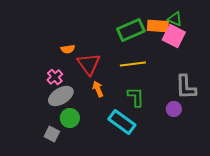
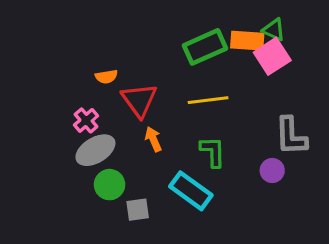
pink square: (174, 36) -> (272, 56), turned 30
gray square: (52, 134) -> (138, 210), moved, turned -35

